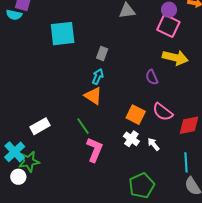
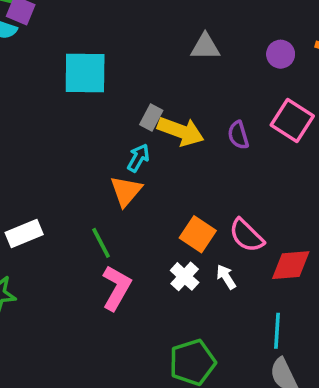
pink square: (168, 26) -> (292, 120), moved
yellow arrow: (175, 58) -> (181, 131), moved
purple semicircle: (152, 77) -> (238, 135), moved
orange triangle: (93, 96) -> (126, 191), turned 30
white arrow: (154, 144) -> (226, 277), moved

